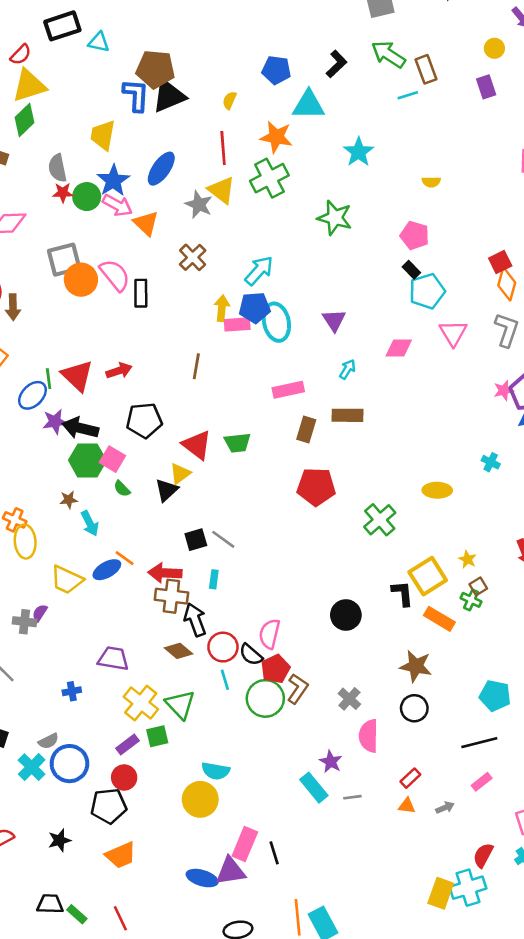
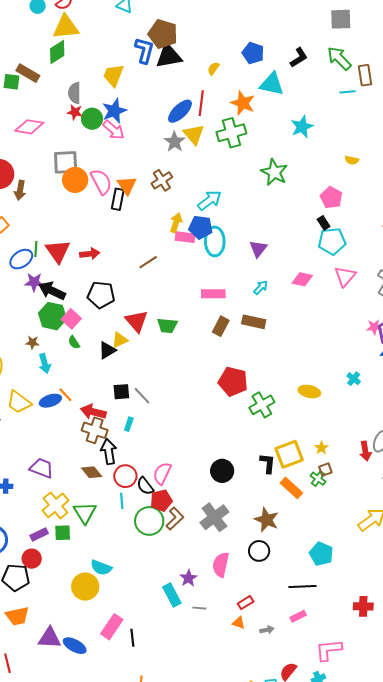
blue ellipse: (161, 169) -> (180, 111), moved
orange triangle: (146, 223) -> (127, 185), moved
brown line: (196, 366) -> (148, 262), turned 36
red pentagon: (316, 487) -> (233, 381), moved
gray cross: (349, 699) -> (214, 517), moved, size x1.6
purple triangle: (231, 871) -> (50, 638), moved

